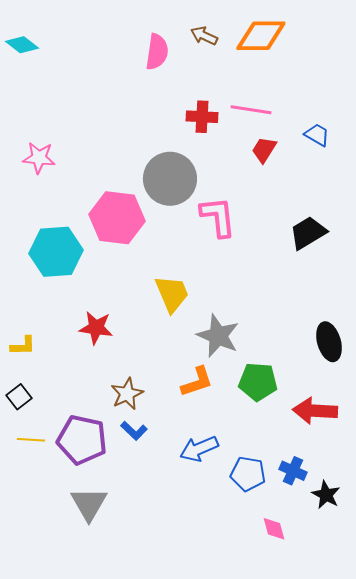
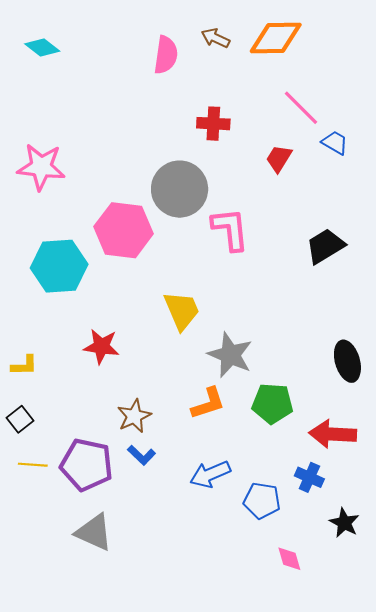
cyan diamond: (22, 45) -> (42, 48), moved
pink line: (251, 110) -> (301, 108), moved, turned 36
pink star: (39, 158) -> (41, 167), size x1.4
blue cross: (293, 471) -> (309, 477), moved
gray triangle: (89, 504) -> (94, 532), turned -36

